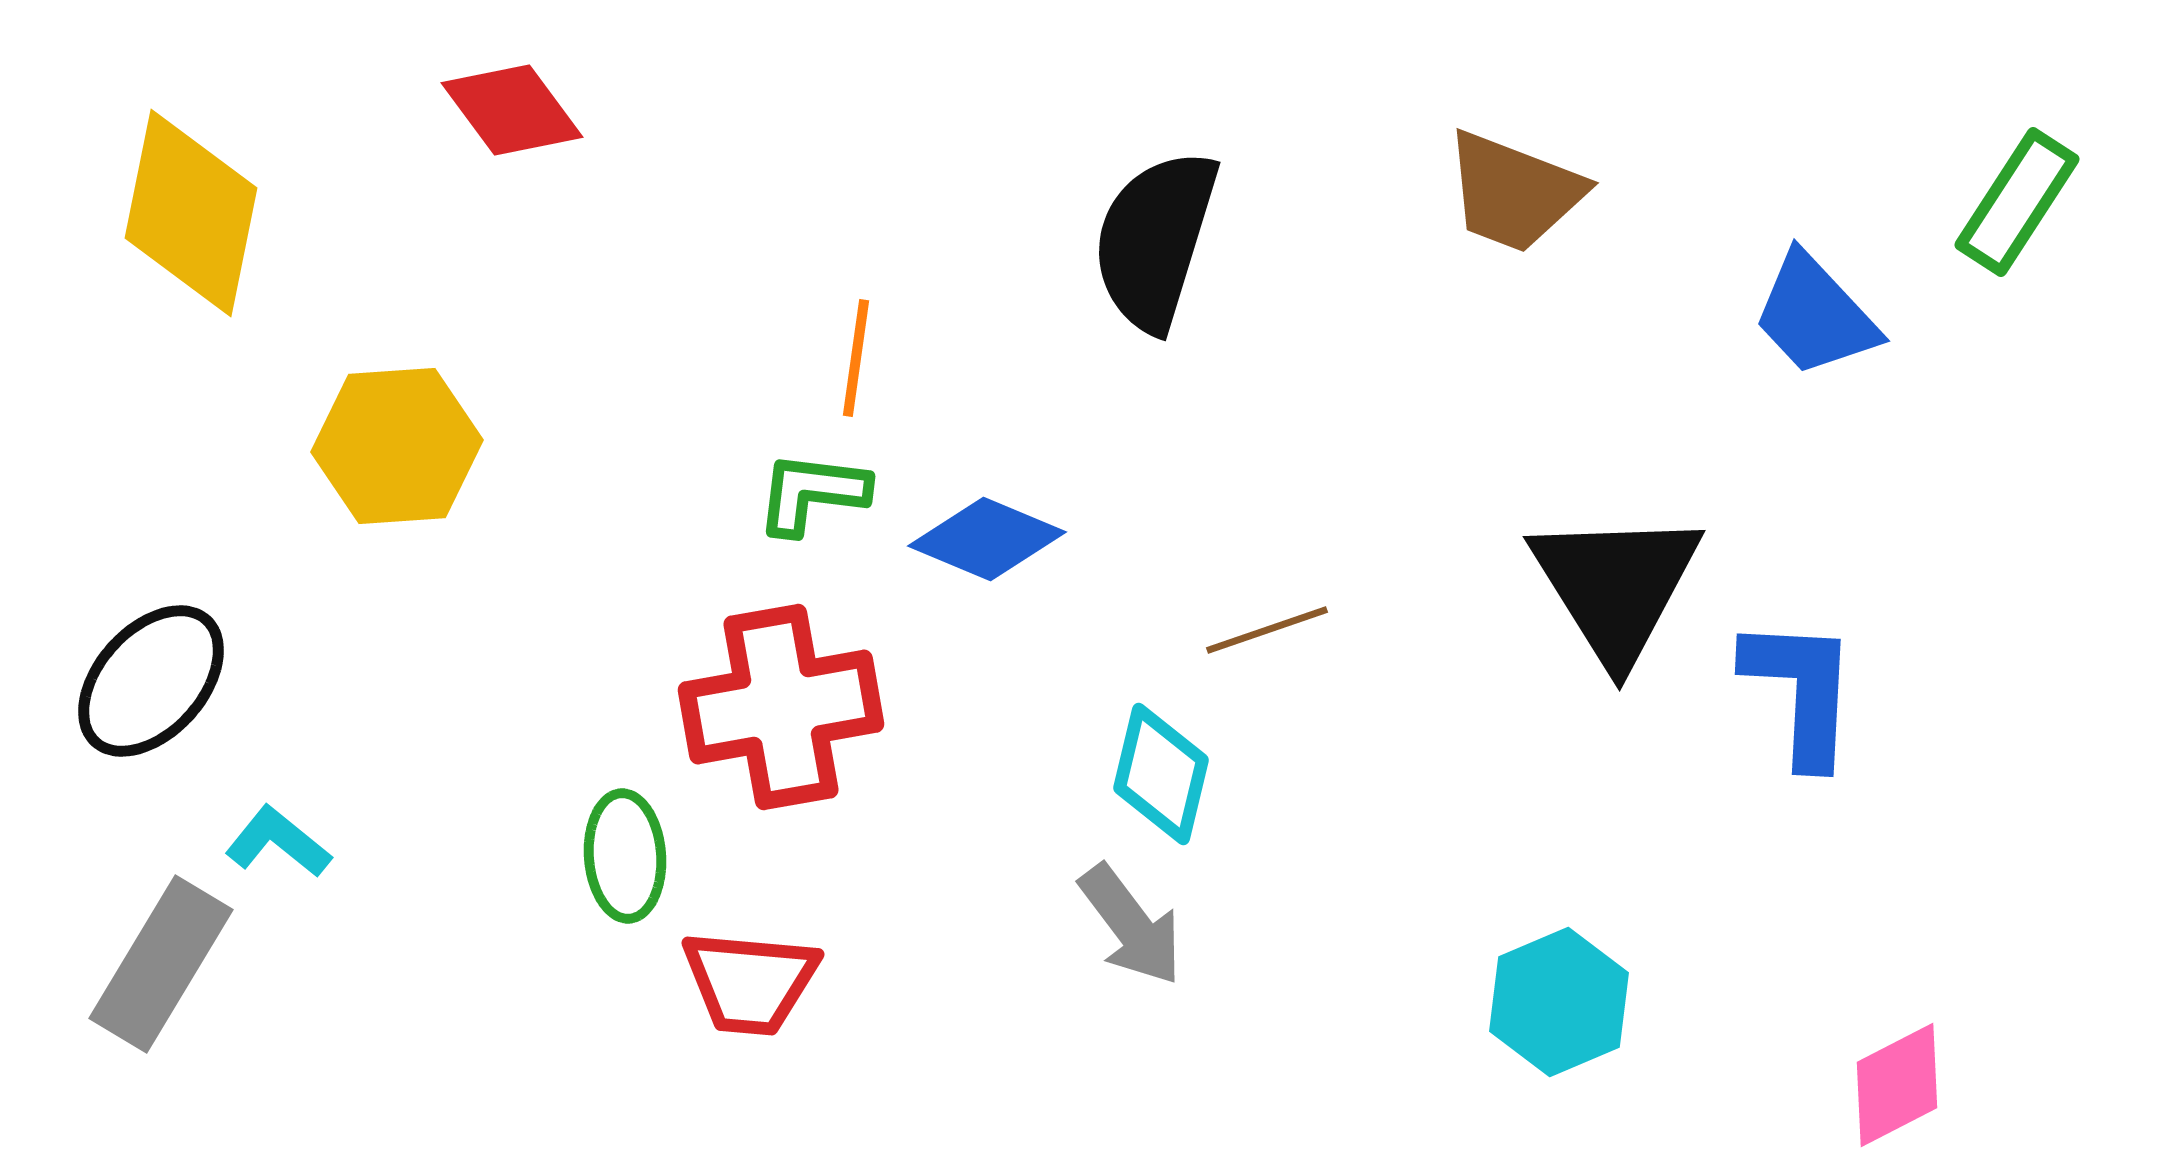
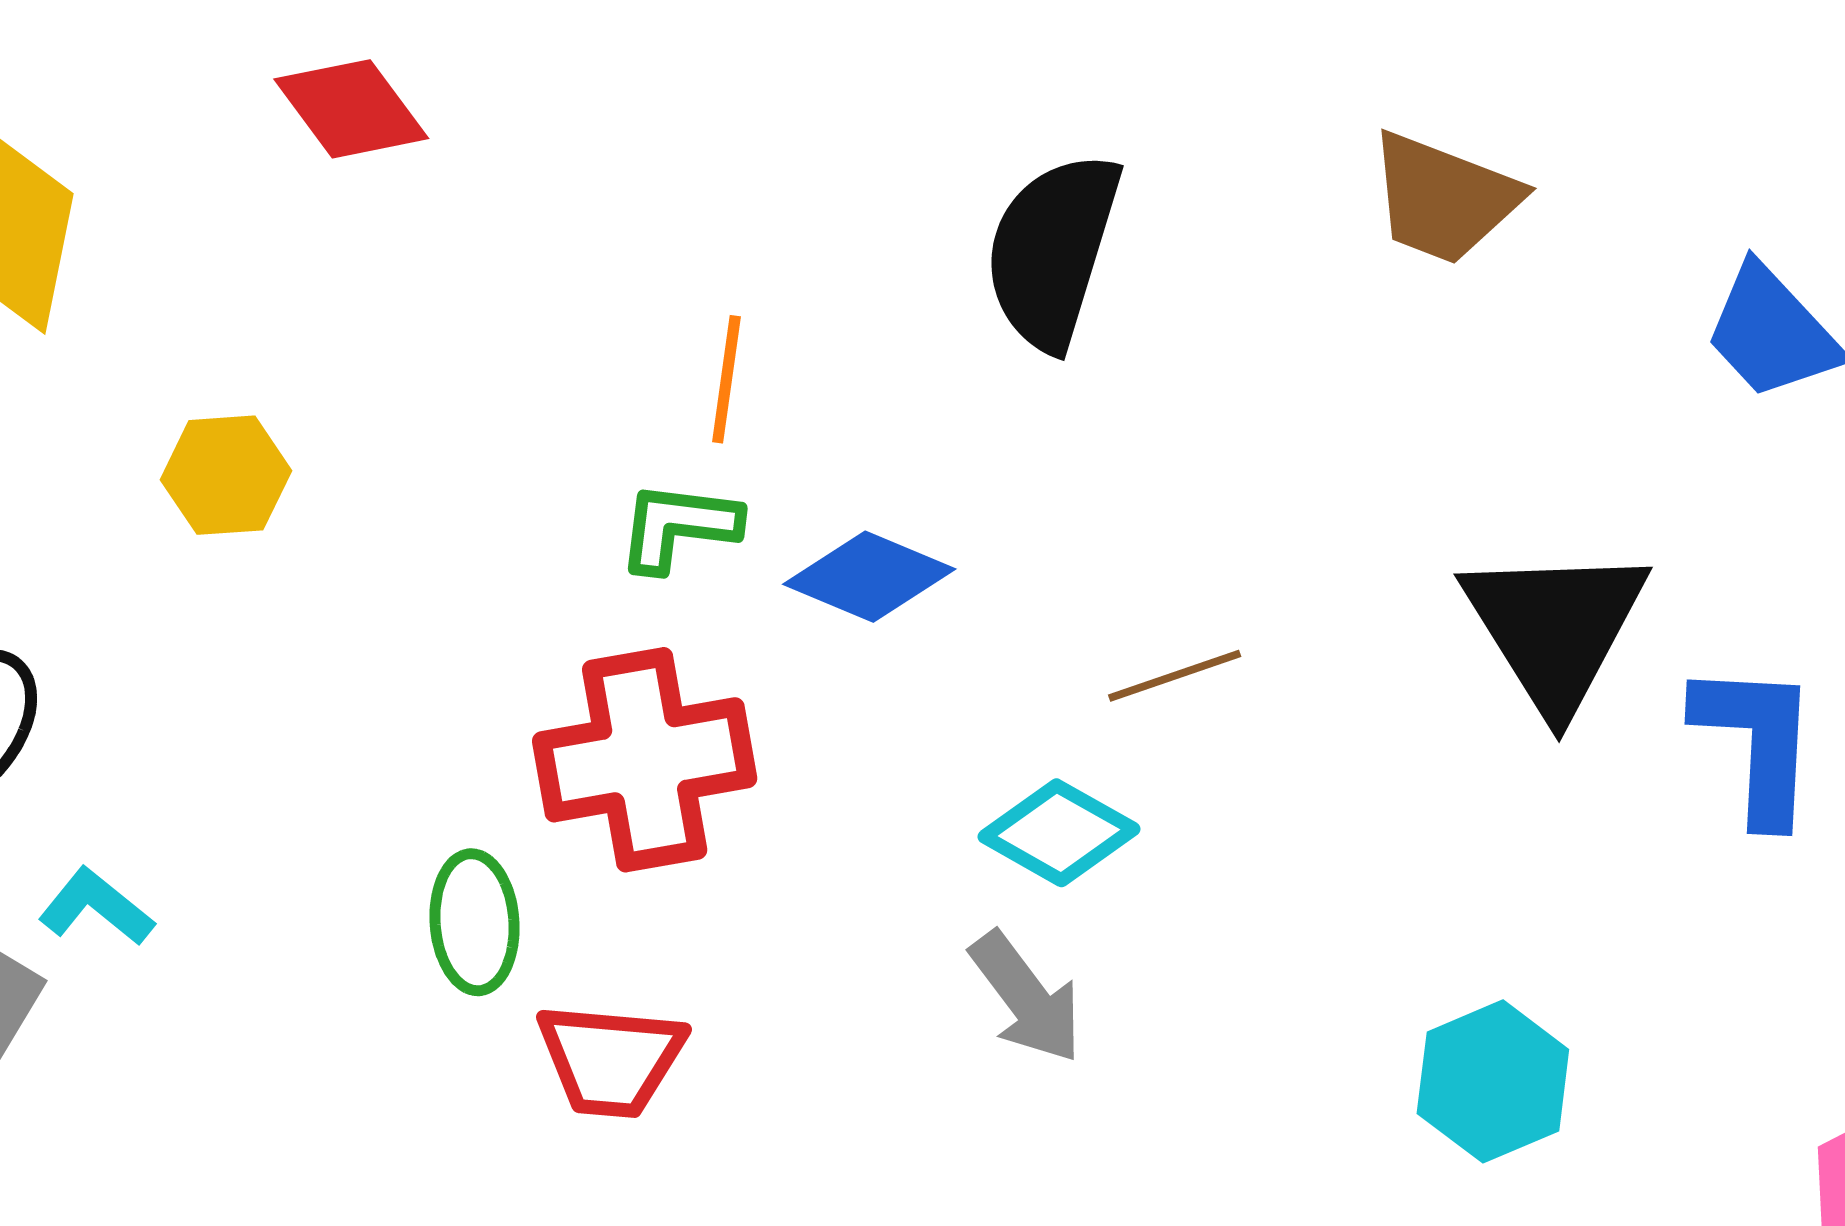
yellow hexagon: (397, 446) -> (226, 475), size x0.7
cyan diamond: (1161, 774) -> (1059, 833), turned -74

